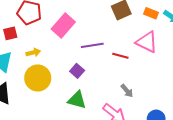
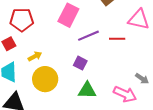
pink rectangle: (63, 26) -> (68, 15), moved
gray arrow: (127, 91) -> (142, 79), moved

